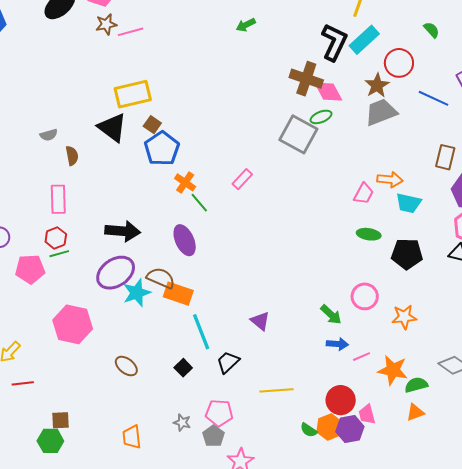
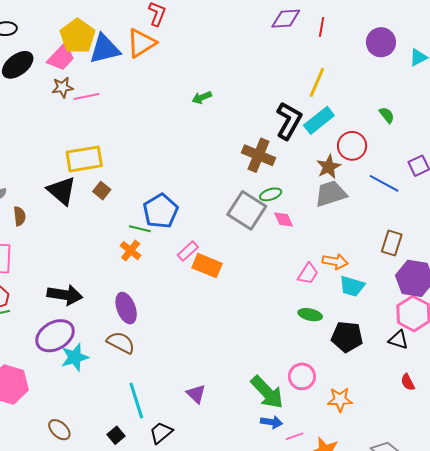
pink diamond: (328, 92) -> (284, 219), moved, size x0.7
blue pentagon: (162, 148) -> (161, 211), moved
green line: (199, 203) -> (140, 229), moved, turned -40
brown semicircle: (161, 278) -> (121, 343), moved
orange rectangle: (178, 294) -> (207, 266), moved
green arrow: (331, 315) -> (267, 392), size x1.6

